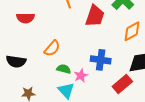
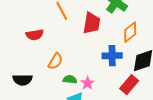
red semicircle: (25, 18) -> (35, 35), moved
blue cross: (101, 60) -> (112, 56), moved

